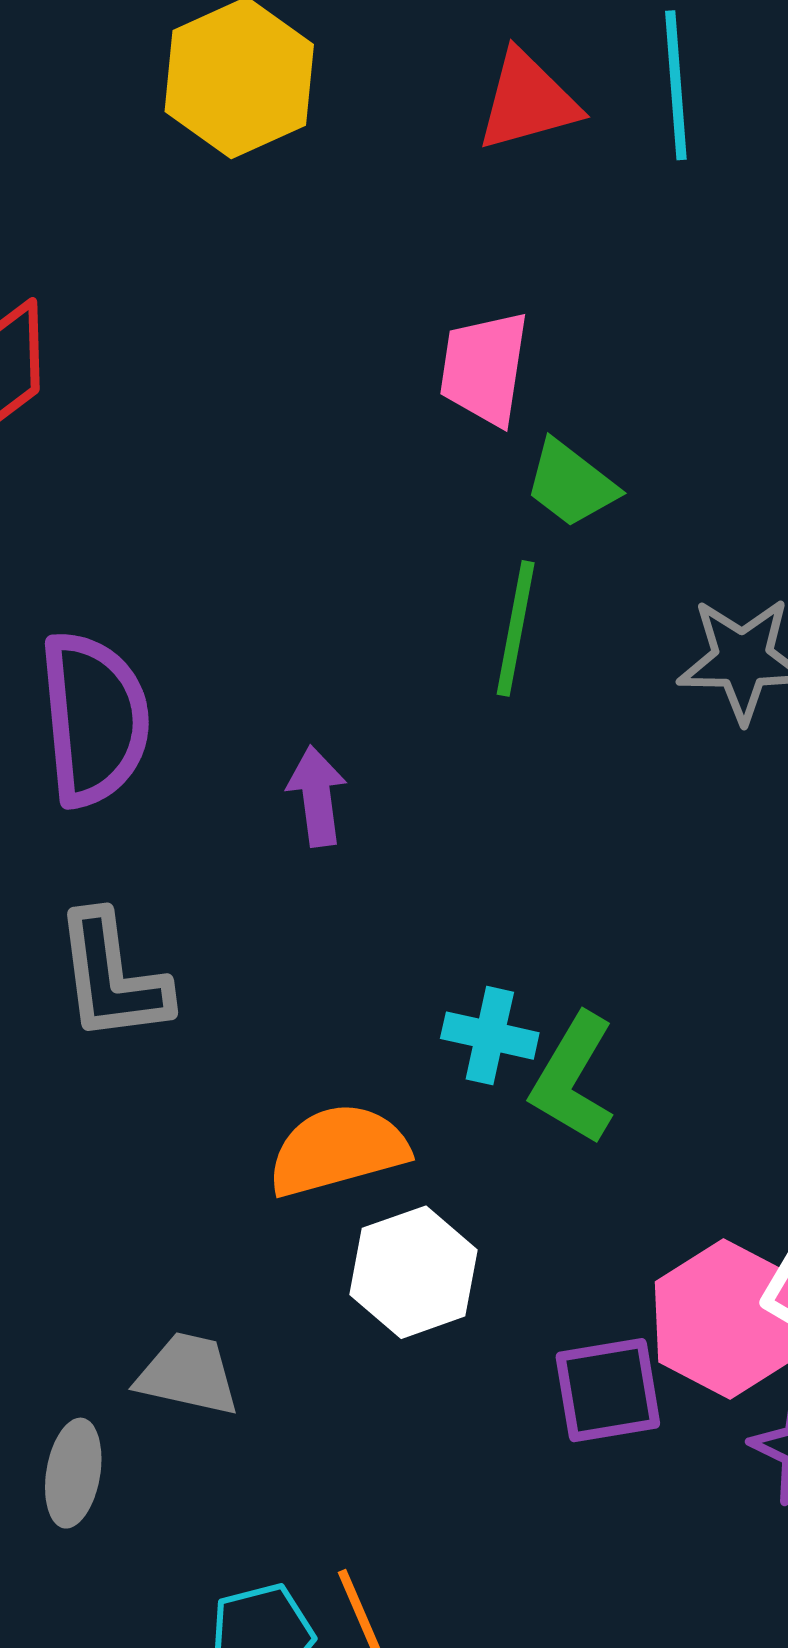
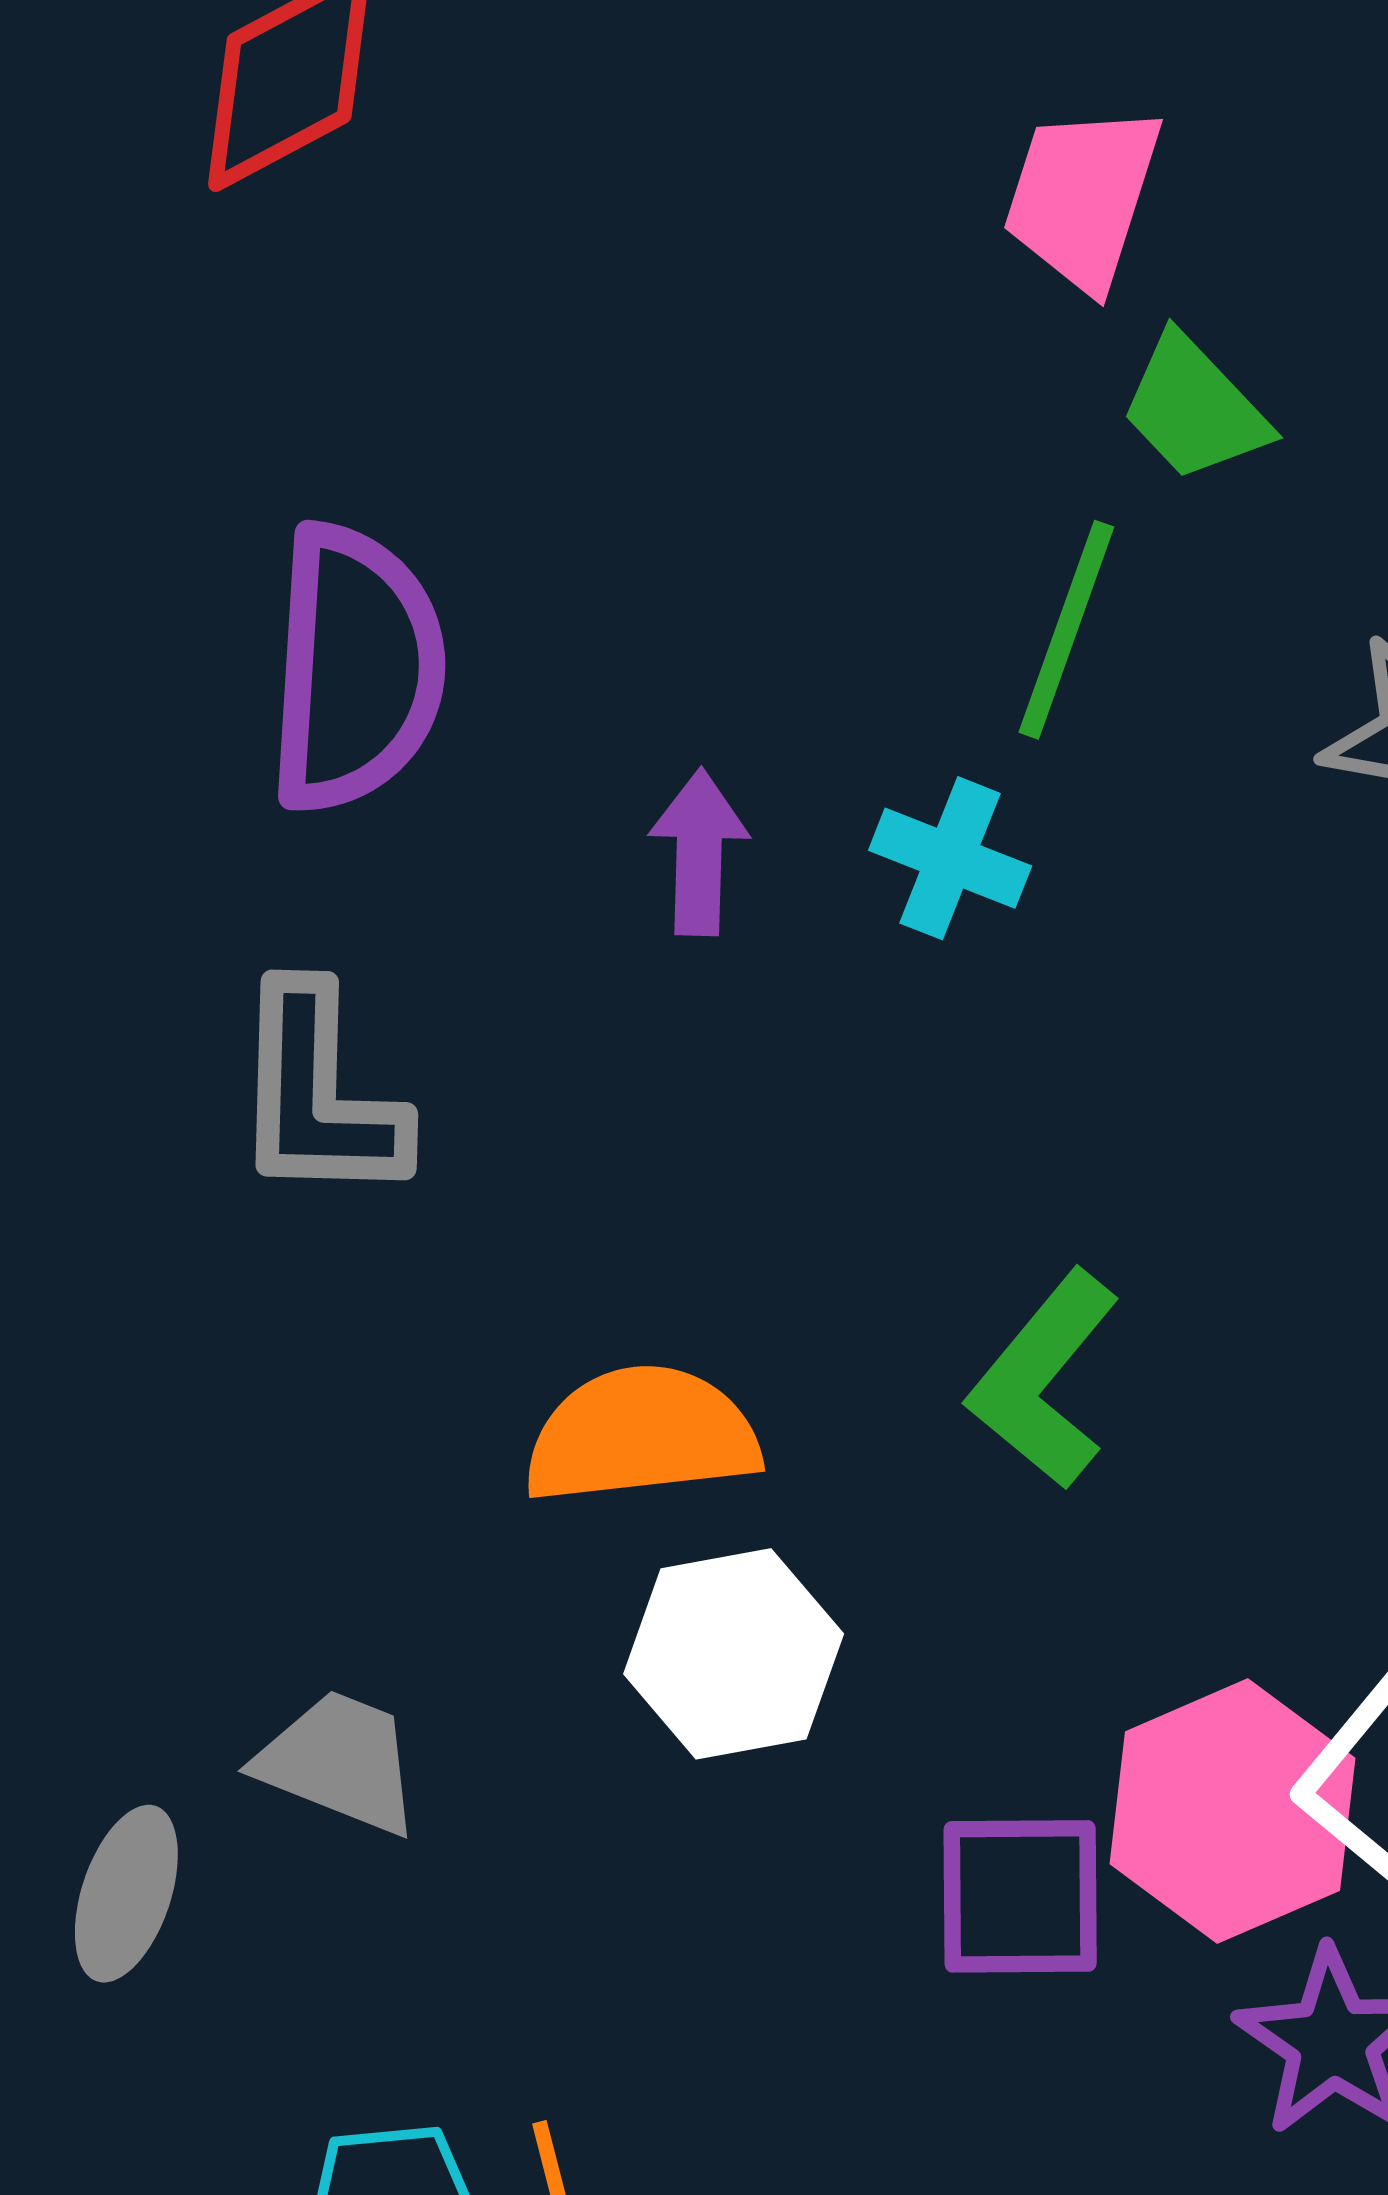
cyan cross: (490, 1036) -> (950, 858), moved

